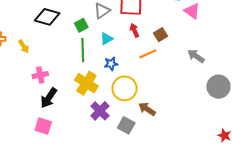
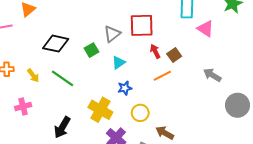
red arrow: (134, 30) -> (155, 51), moved
green line: (83, 50) -> (63, 78), moved, turned -50
pink cross: (40, 75) -> (23, 106), moved
yellow circle: (125, 88) -> (140, 113), size x0.7

